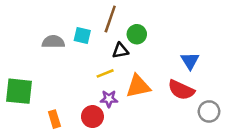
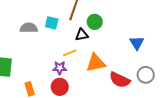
red semicircle: (181, 90) -> (120, 80), moved
purple star: (109, 99) -> (60, 68), moved
gray circle: (209, 111) -> (146, 75), moved

